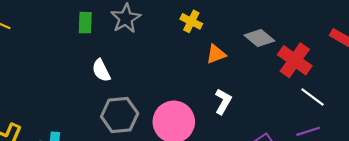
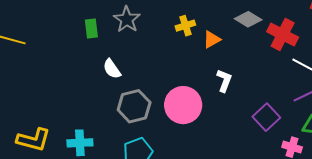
yellow cross: (191, 21) -> (185, 26), moved, turned -36

